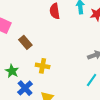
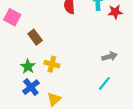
green star: (12, 71) -> (28, 66), moved

